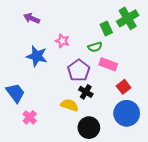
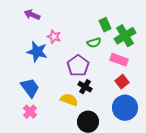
green cross: (128, 18) -> (125, 36), moved
pink star: (62, 41) -> (54, 37), moved
pink rectangle: (108, 64) -> (119, 60), moved
blue trapezoid: (15, 93) -> (30, 88), moved

